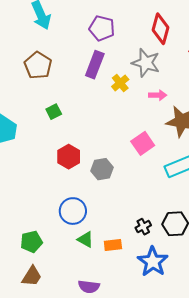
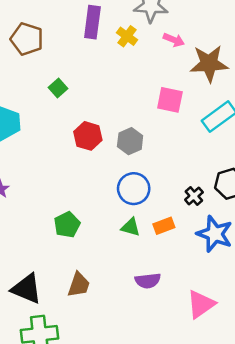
pink arrow: (158, 95) -> (174, 40), turned 36
pink square: (143, 143) -> (170, 100), turned -30
blue circle: (73, 211) -> (134, 189), moved
green pentagon: (31, 242) -> (67, 225), moved

